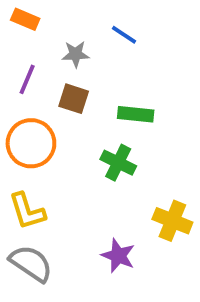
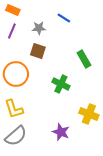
purple line: (27, 79) -> (12, 31), moved
green rectangle: (136, 114) -> (84, 59), moved, turned 54
gray semicircle: (31, 263) -> (16, 136), turned 105

